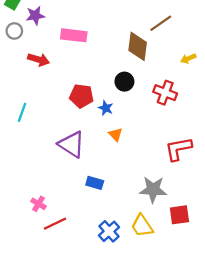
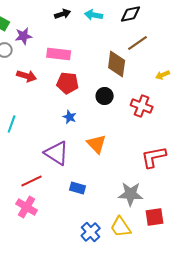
red pentagon: (81, 96) -> (68, 83), moved
blue star: (106, 108) -> (70, 117), moved
orange triangle: (116, 134) -> (97, 144), size x1.5
pink cross: (39, 204) -> (27, 207), size x1.5
red line: (55, 224) -> (32, 181), moved

